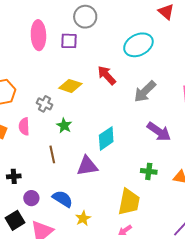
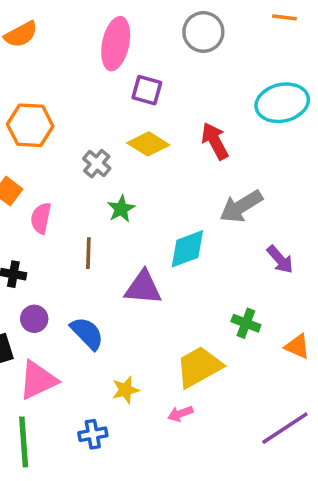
purple square: (69, 41) -> (147, 90), moved
gray arrow: (145, 91) -> (241, 206), moved
pink semicircle: (24, 126) -> (41, 218), moved
purple arrow: (159, 132) -> (280, 259), size x0.7
yellow trapezoid: (129, 202) -> (199, 367), turned -144
yellow star: (83, 218) -> (125, 390), moved

